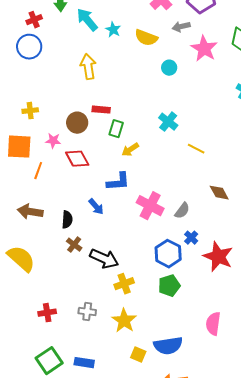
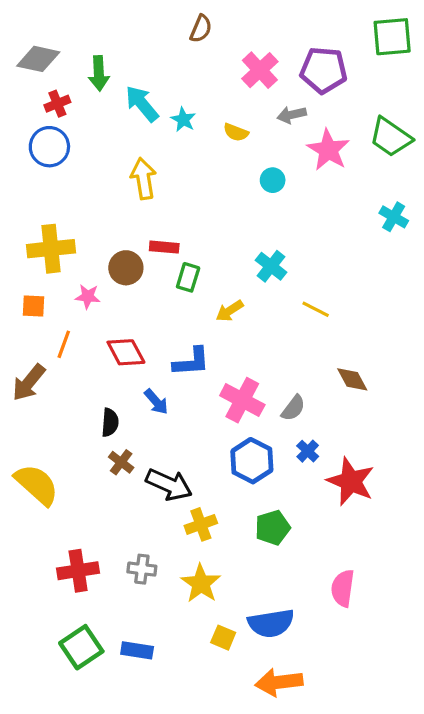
yellow semicircle: (146, 38) -> (236, 132), size x0.7
yellow cross: (30, 111) -> (51, 249), size x1.8
orange square: (19, 147) -> (33, 306), size x0.6
yellow arrow: (130, 150) -> (230, 311), moved
red diamond: (77, 159) -> (126, 352), moved
brown arrow: (30, 212) -> (29, 383), moved, turned -60
blue hexagon: (168, 254) -> (252, 461), moved
red cross: (47, 313) -> (78, 571), size x1.4

